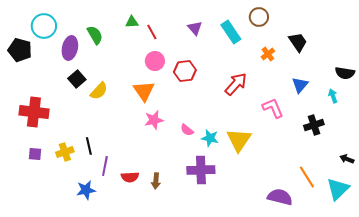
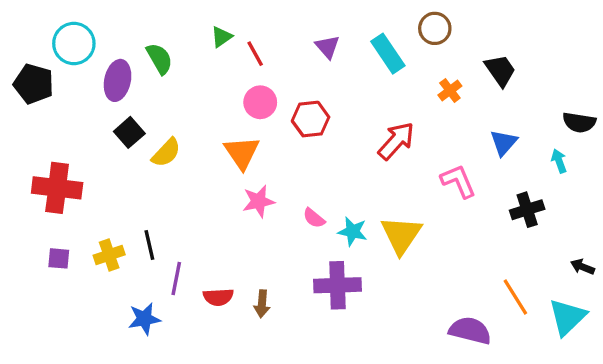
green triangle: (132, 22) -> (222, 37), turned -32

